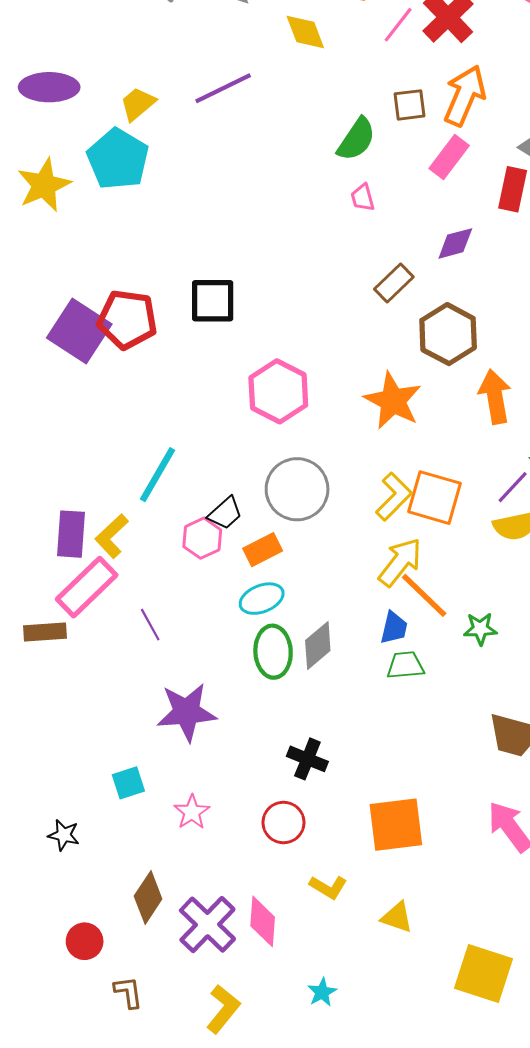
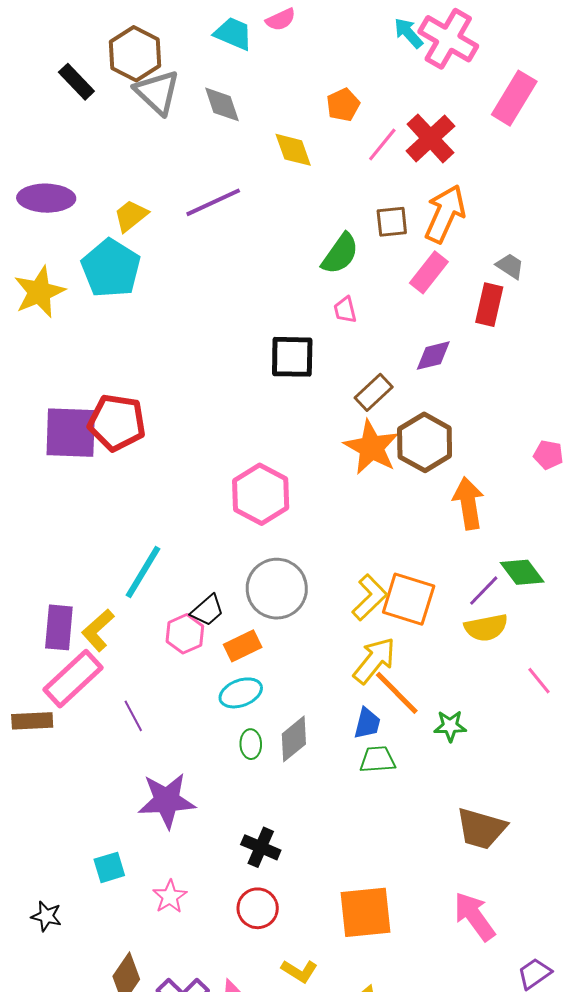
black square: (213, 301) -> (292, 357), moved
purple square: (79, 331) -> (71, 433), turned -32
orange star: (393, 401) -> (371, 447), moved
green ellipse: (273, 652) -> (251, 744), size x0.6
black cross: (307, 759) -> (261, 847), moved

